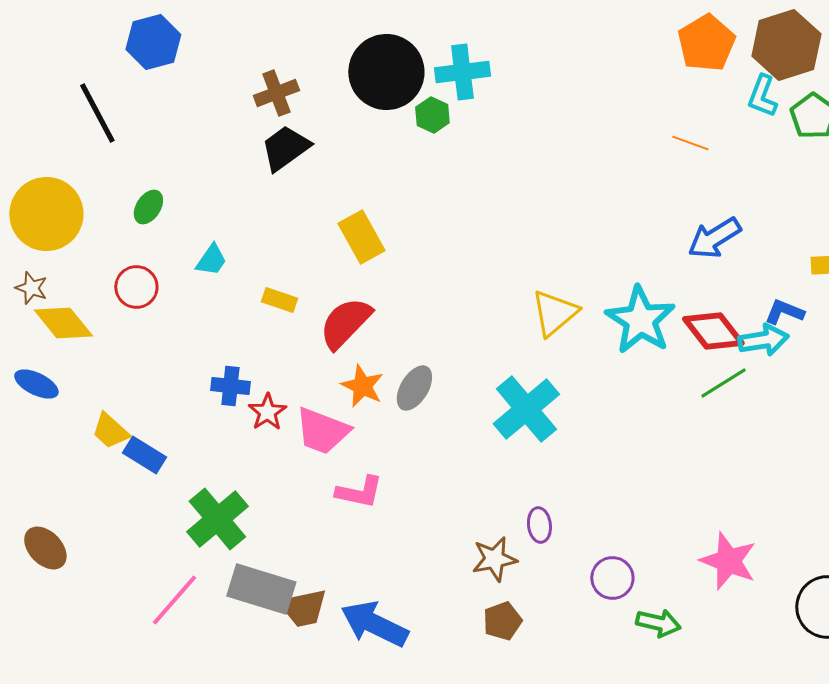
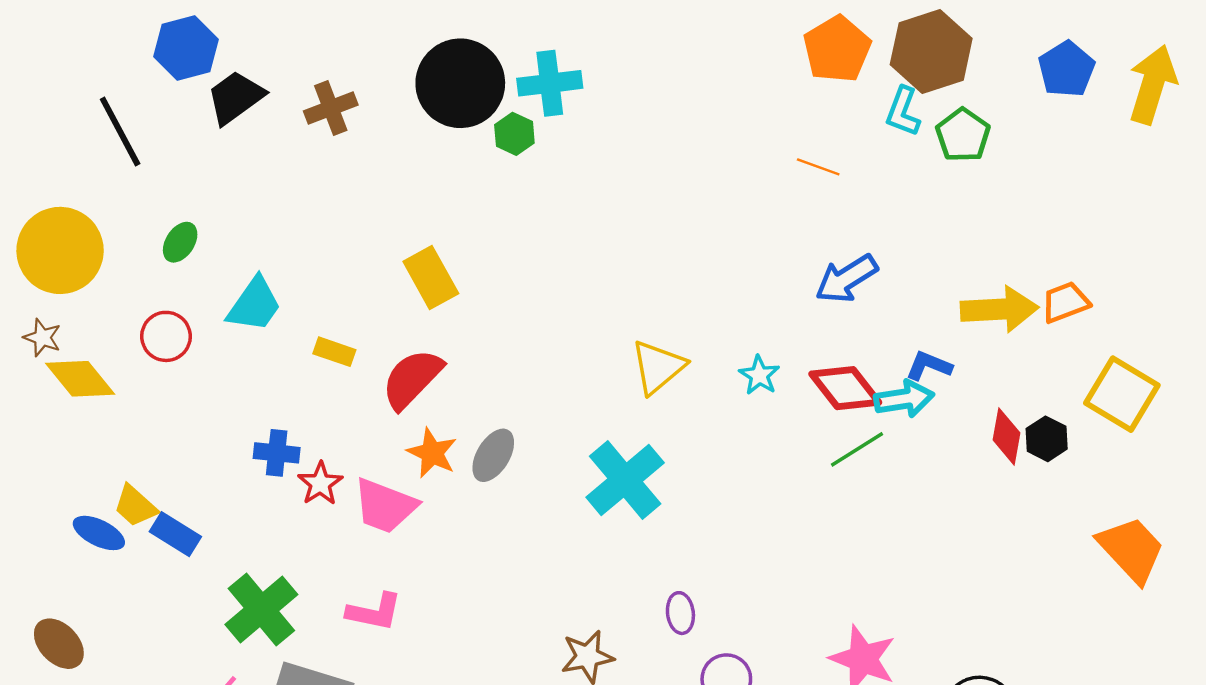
black trapezoid: (285, 148) -> (235, 97), moved
cyan trapezoid: (211, 260) -> (254, 305), size x1.5
cyan star: (640, 320) -> (759, 375), size x0.5
blue ellipse: (36, 384) -> (99, 533), moved
pink L-shape: (359, 492) -> (374, 612), moved
purple ellipse: (539, 525) -> (680, 613), moved

